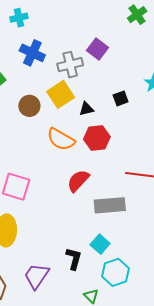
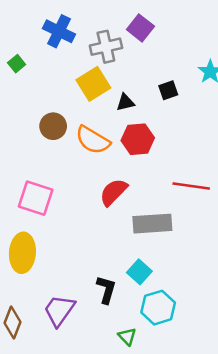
brown circle: (29, 106) -> (53, 126), moved

